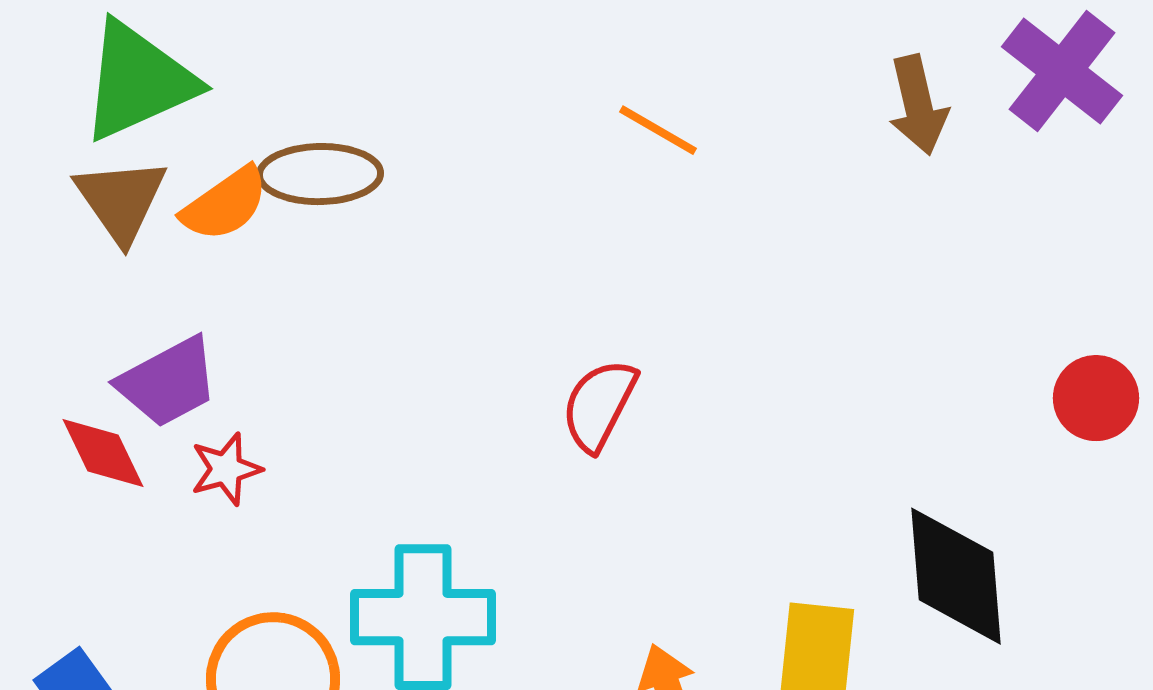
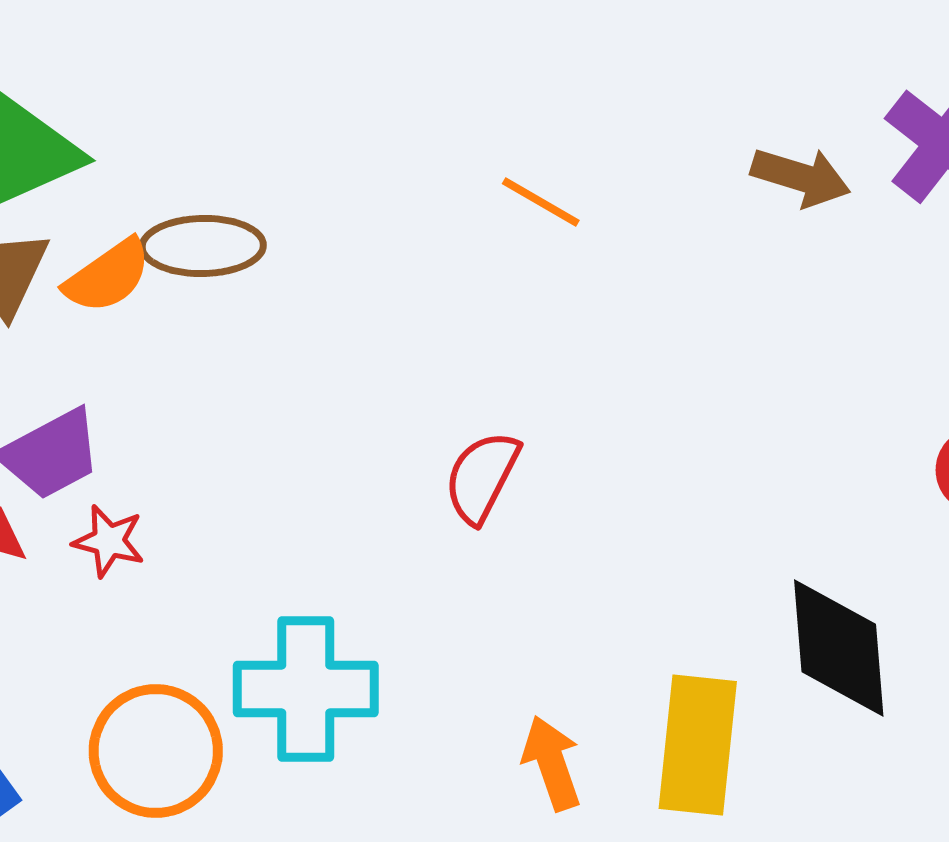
brown arrow: (918, 105) -> (801, 177), turned -60
red star: (226, 469) -> (109, 541), turned 30

